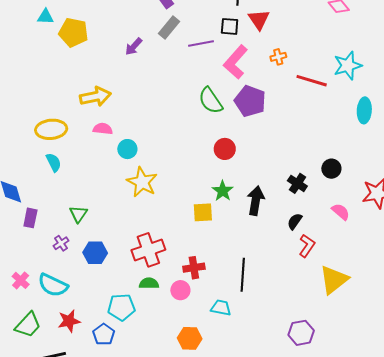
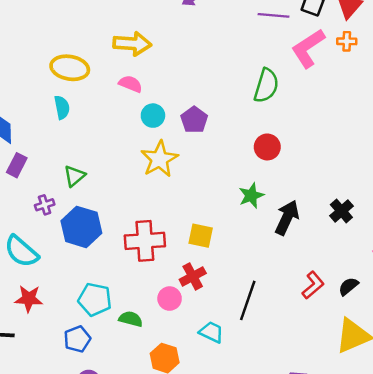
orange cross: (278, 57) -> (347, 41), moved
green semicircle: (211, 101) -> (266, 86), turned -144
purple pentagon: (250, 101) -> (194, 120), moved, size x0.7
yellow square: (203, 212) -> (201, 236), moved
black semicircle: (295, 221) -> (348, 286), moved
red L-shape: (307, 246) -> (313, 285), moved
blue hexagon: (95, 253) -> (81, 227), size x1.4
red cross: (194, 268) -> (193, 276), turned -35
green semicircle: (149, 283) -> (131, 319), moved
blue pentagon: (104, 334) -> (77, 339), moved

